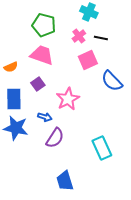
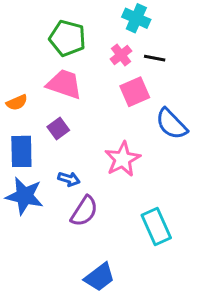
pink star: (68, 99) -> (123, 159), moved
blue trapezoid: (65, 181) -> (100, 277), turned -110

